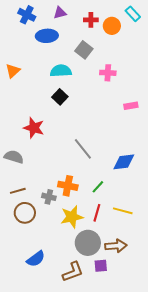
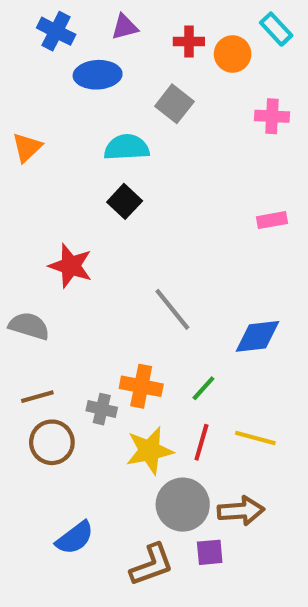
pink cross: (108, 73) -> (272, 116), moved

